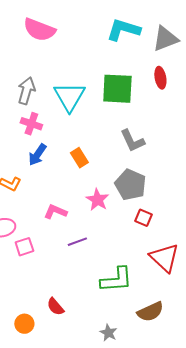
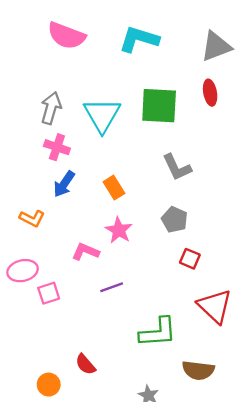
cyan L-shape: (123, 30) -> (139, 39), moved
gray pentagon: (130, 185) -> (174, 220), size x0.7
pink star: (97, 200) -> (119, 230), moved
brown semicircle: (150, 312) -> (198, 370), turned 32

